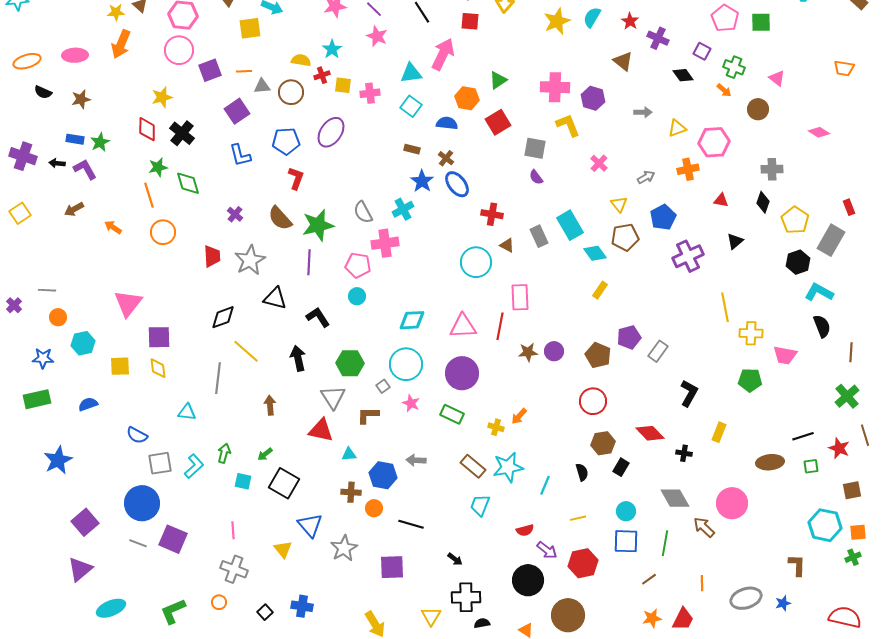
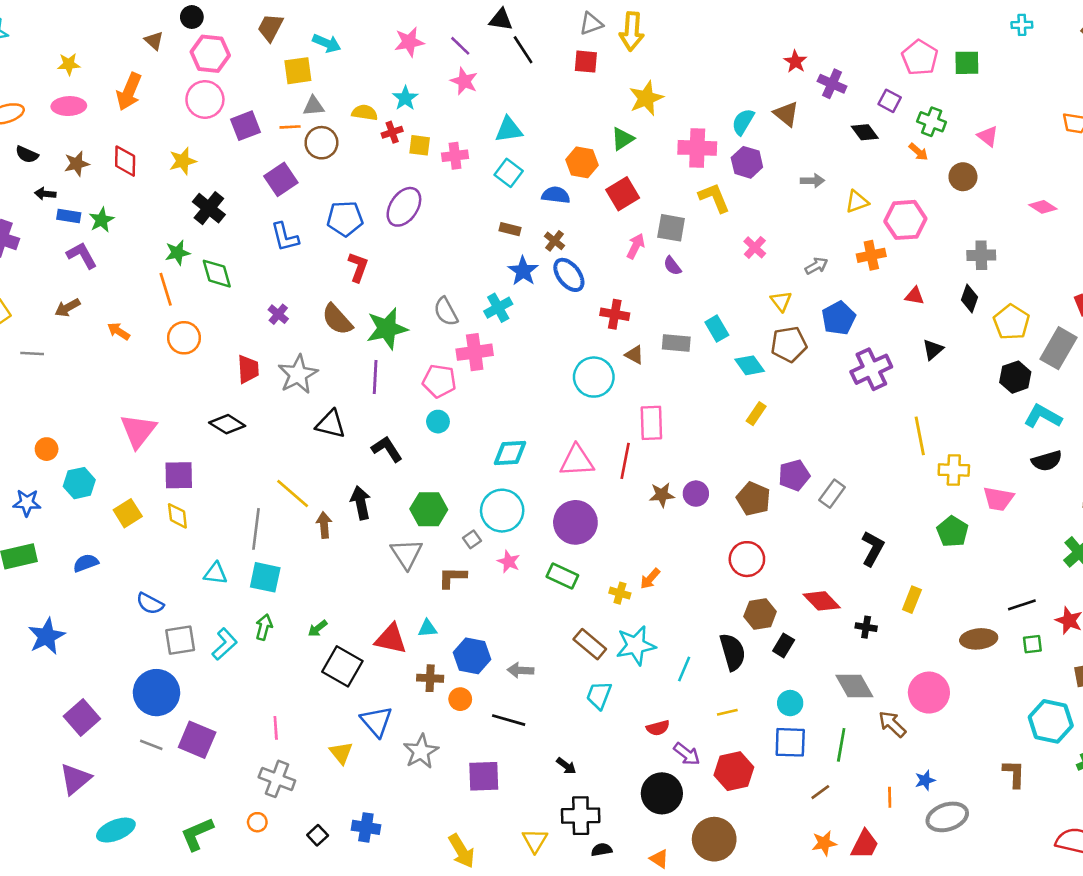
yellow star: (116, 12) -> (69, 64), moved
cyan semicircle: (592, 17) -> (743, 122), moved
yellow star: (557, 21) -> (646, 98), moved
pink arrow: (443, 54) -> (636, 246), moved, size x0.6
gray triangle: (262, 86) -> (314, 106), moved
brown circle: (291, 92) -> (321, 143), moved
red diamond: (147, 129) -> (125, 161), moved
black arrow: (57, 163) -> (45, 194), moved
cyan rectangle: (570, 225) -> (717, 329), size x0.7
gray rectangle: (539, 236) -> (676, 343), turned -60
gray line: (47, 290) -> (32, 353), moved
black diamond: (223, 317) -> (227, 424), moved, turned 52
black semicircle: (822, 326) -> (1047, 461), turned 95
yellow square: (120, 366) -> (128, 513), turned -30
green pentagon: (750, 380) -> (952, 532), turned 30
brown arrow: (270, 405) -> (324, 525), moved
red triangle: (321, 430) -> (391, 639), moved
gray arrow: (416, 460) -> (520, 670), moved
black semicircle: (582, 472) -> (733, 652), size x1.6
cyan square: (243, 481) -> (265, 577), moved, size x1.4
blue star: (783, 603) -> (925, 780), moved

